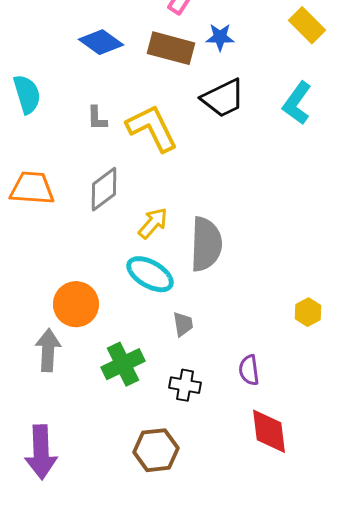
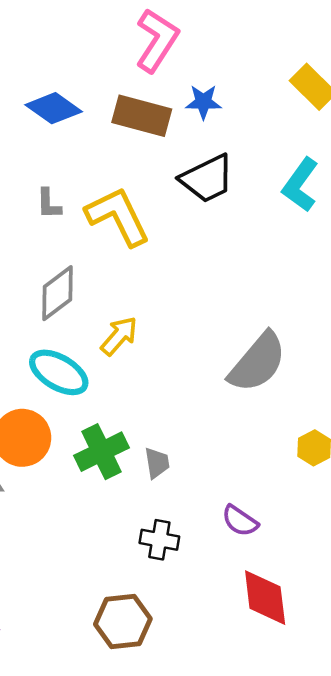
gray semicircle: (206, 244) -> (258, 362), moved, turned 38
cyan ellipse: (150, 274) -> (59, 372), moved
green cross: (123, 364) -> (102, 452), moved
purple semicircle: (249, 370) -> (240, 521), turned -48

